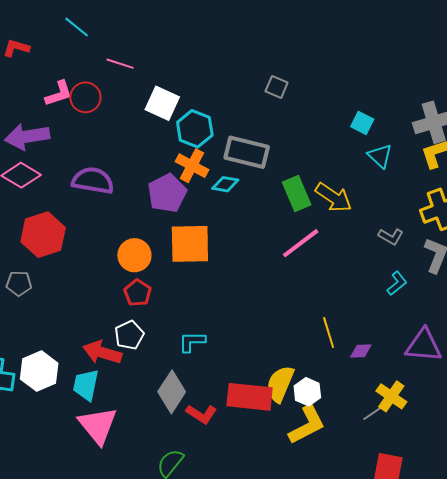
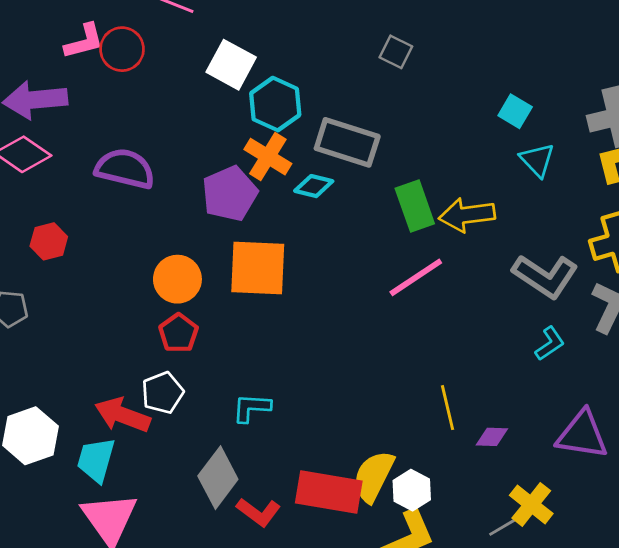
yellow arrow: (333, 197) -> (467, 215), turned 135
red hexagon: (43, 235) -> (49, 241), size x0.6
gray L-shape: (391, 236) -> (545, 276), size x1.8

